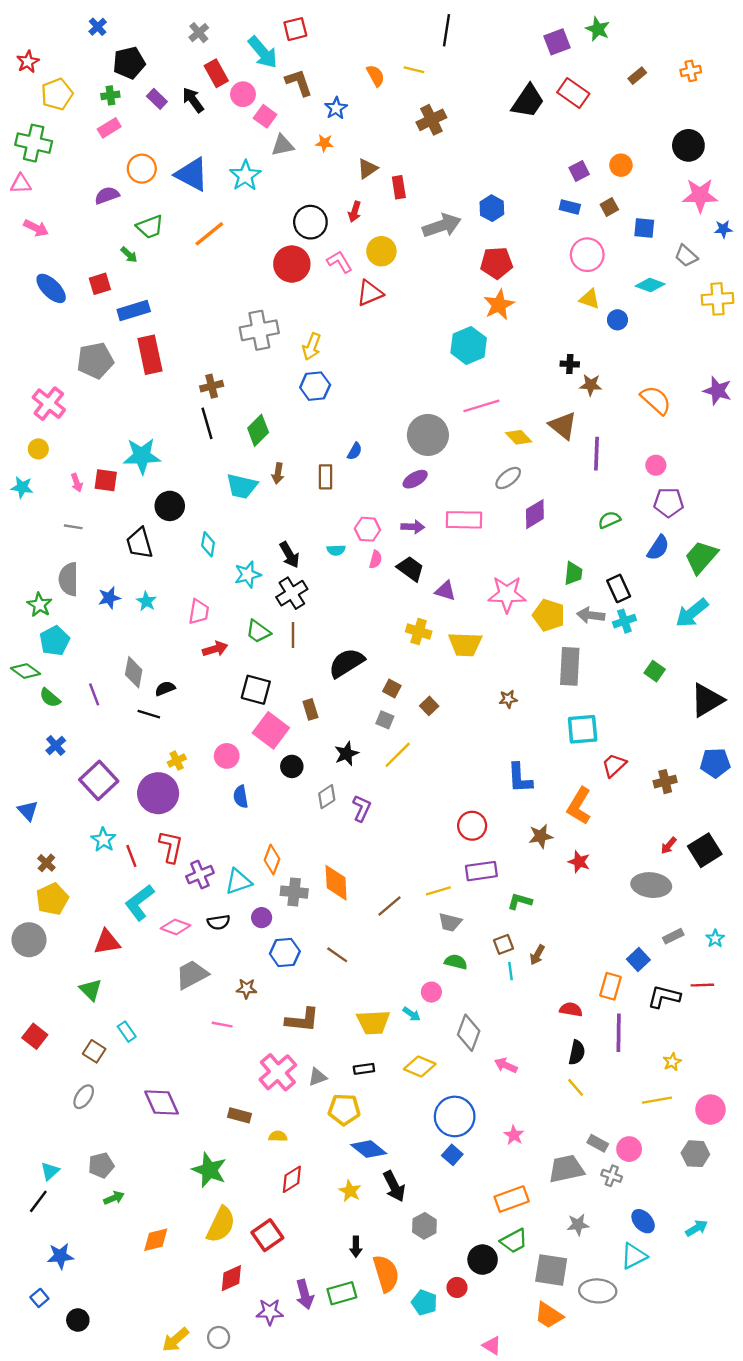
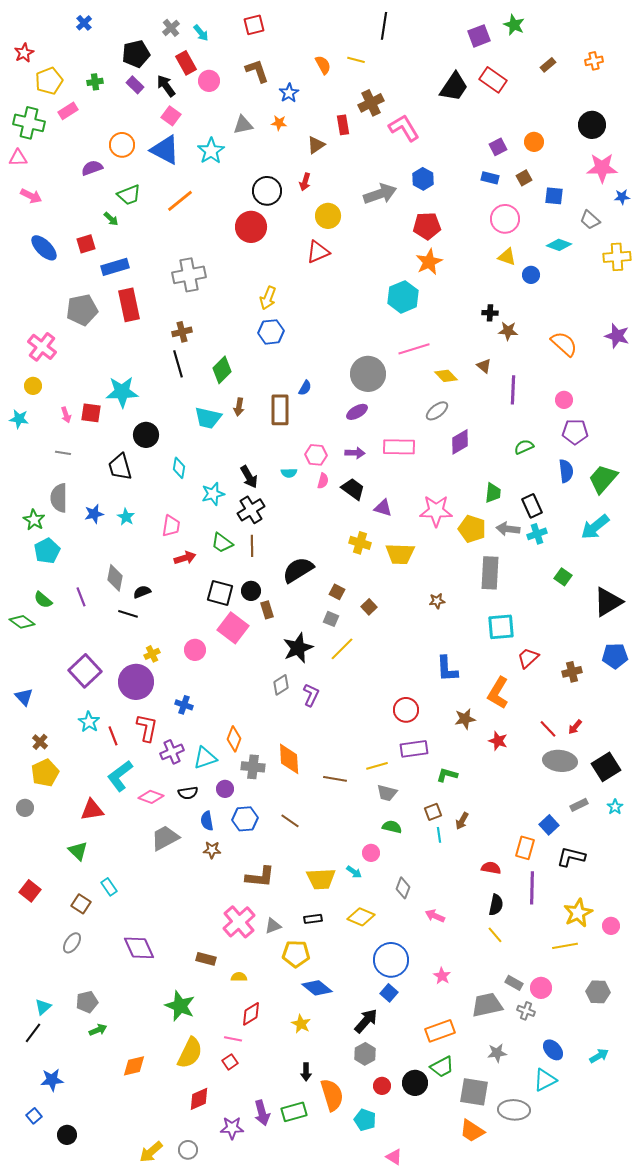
cyan arrow: (263, 52) -> (201, 33), moved, size x0.6
black pentagon: (129, 63) -> (136, 54), moved
pink square: (265, 116) -> (171, 116), moved
pink rectangle: (109, 128) -> (68, 111), moved
red rectangle: (399, 187) -> (343, 125), moved
pink L-shape: (340, 262) -> (404, 128), moved, size x1.4
gray cross: (259, 330) -> (189, 275), moved
brown triangle: (563, 426) -> (484, 366), size x0.6
brown rectangle: (326, 477) -> (280, 410), size x1.4
blue semicircle: (658, 548) -> (566, 471), turned -40
green diamond: (26, 671) -> (22, 622), moved
blue cross: (56, 745) -> (184, 705), moved, turned -30
black star: (346, 754) -> (298, 648), size x1.4
black circle: (292, 766) -> (251, 591), moved
blue semicircle: (241, 797) -> (207, 821), moved
black square: (705, 850) -> (606, 767), moved
brown line: (390, 906) -> (335, 779), turned 50
gray circle: (29, 940) -> (25, 808), size x0.6
red line: (702, 985) -> (548, 729), moved, turned 48
pink line: (222, 1025) -> (233, 1039), moved
gray diamond: (469, 1033) -> (403, 888), size x0.7
yellow star: (672, 1062) -> (578, 913), size x1.8
pink circle: (711, 1110) -> (611, 926), moved, size x0.7
black arrow: (394, 1186) -> (366, 1021), moved, turned -112
red square: (267, 1235) -> (230, 1062), size x0.6
red circle: (457, 1287) -> (382, 1086), moved
pink triangle: (492, 1346) -> (394, 1157), moved

